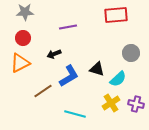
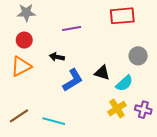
black arrow: (54, 54) -> (57, 57), turned 32
brown line: (43, 91) -> (19, 116), moved
cyan line: (75, 114) -> (54, 121), moved

